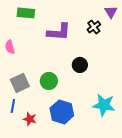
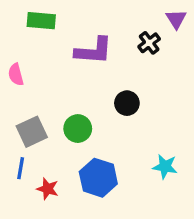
cyan star: (104, 105) -> (165, 167), size x0.7

